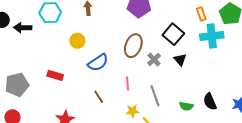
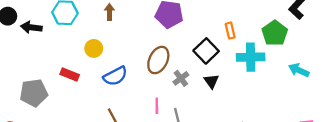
orange rectangle: (201, 14) -> (230, 31), moved
red rectangle: (55, 75) -> (70, 75), moved
pink line: (127, 84) -> (157, 106), moved
gray pentagon: (17, 85) -> (34, 93), moved

